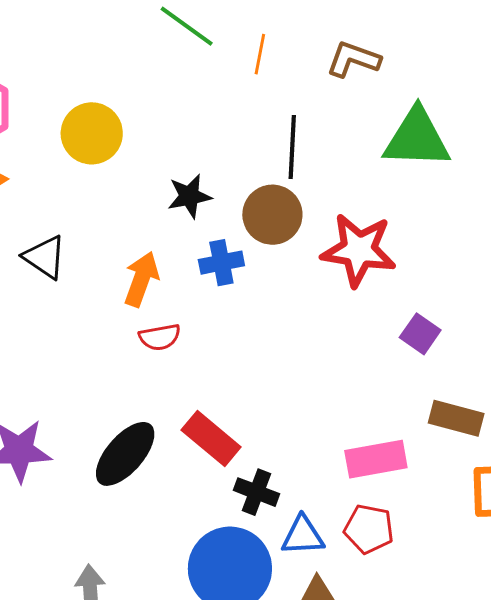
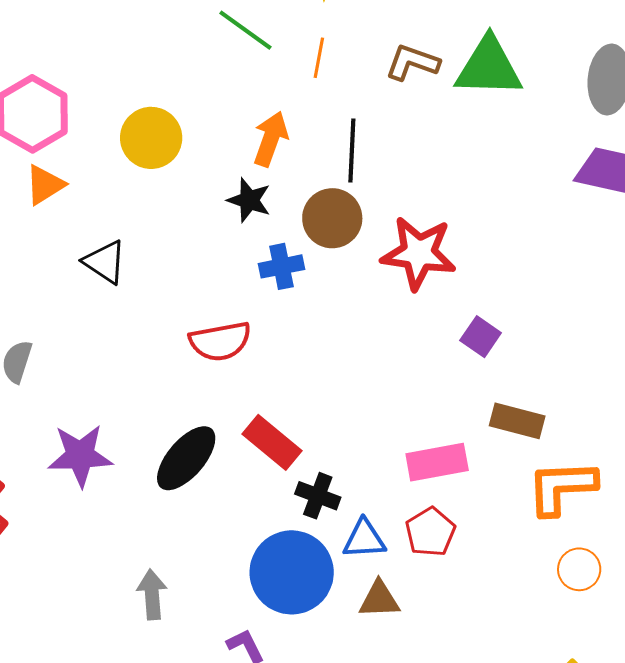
green triangle: (417, 138) -> (489, 67), moved
black star: (189, 196) -> (249, 200), turned 30
orange arrow: (141, 279) -> (271, 139), moved
red semicircle: (160, 337) -> (220, 341), size x1.5
red pentagon: (369, 529) -> (430, 532), turned 30

